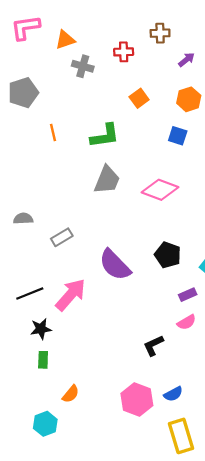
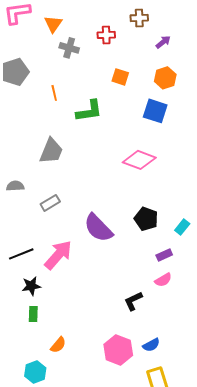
orange triangle: (65, 40) -> (53, 24), turned -36
orange square: (139, 98) -> (120, 77), turned -36
orange line: (53, 132) -> (54, 93), moved
blue square: (178, 136) -> (155, 111), size x1.4
gray trapezoid: (107, 180) -> (51, 151), moved

